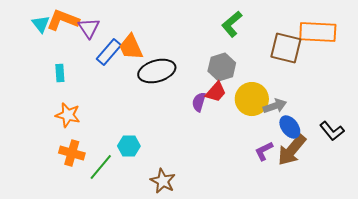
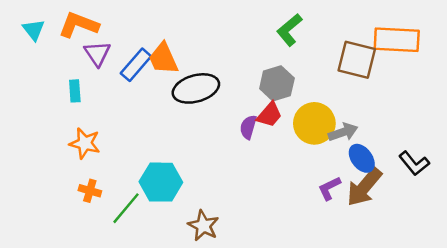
cyan triangle: (41, 24) -> (34, 30), moved
purple triangle: (89, 28) -> (97, 54), moved
cyan hexagon: (129, 146) -> (161, 182), size x1.5
orange cross: (72, 153) -> (90, 191), size x0.7

